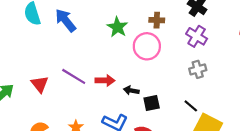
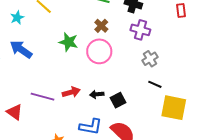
brown cross: (157, 20) -> (101, 26), turned -32
black line: (191, 106) -> (155, 84), moved

